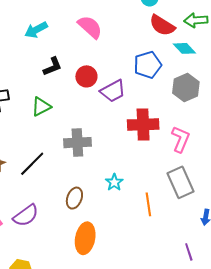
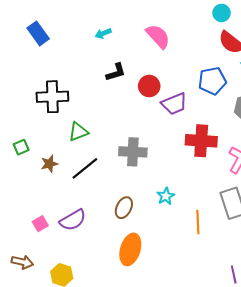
cyan arrow: (36, 30) -> (103, 33), size x0.7
green triangle: (41, 107) -> (78, 132), moved

